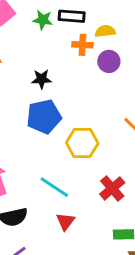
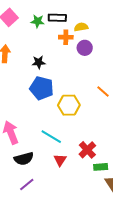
blue pentagon: (44, 117) -> (42, 88), turned 30
red cross: (112, 188) -> (87, 150), moved

